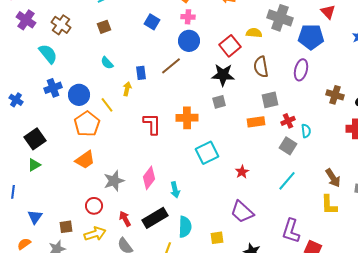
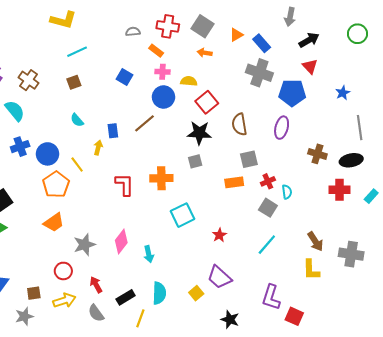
yellow semicircle: (254, 33) -> (189, 81), moved
black rectangle: (155, 218) -> (126, 297), moved, size x0.7
yellow square: (217, 238) -> (196, 293), moved, turned -32

